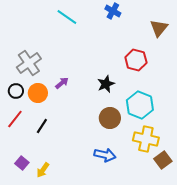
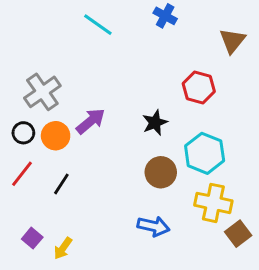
purple arrow: (62, 83) -> (91, 121), size x1.5

